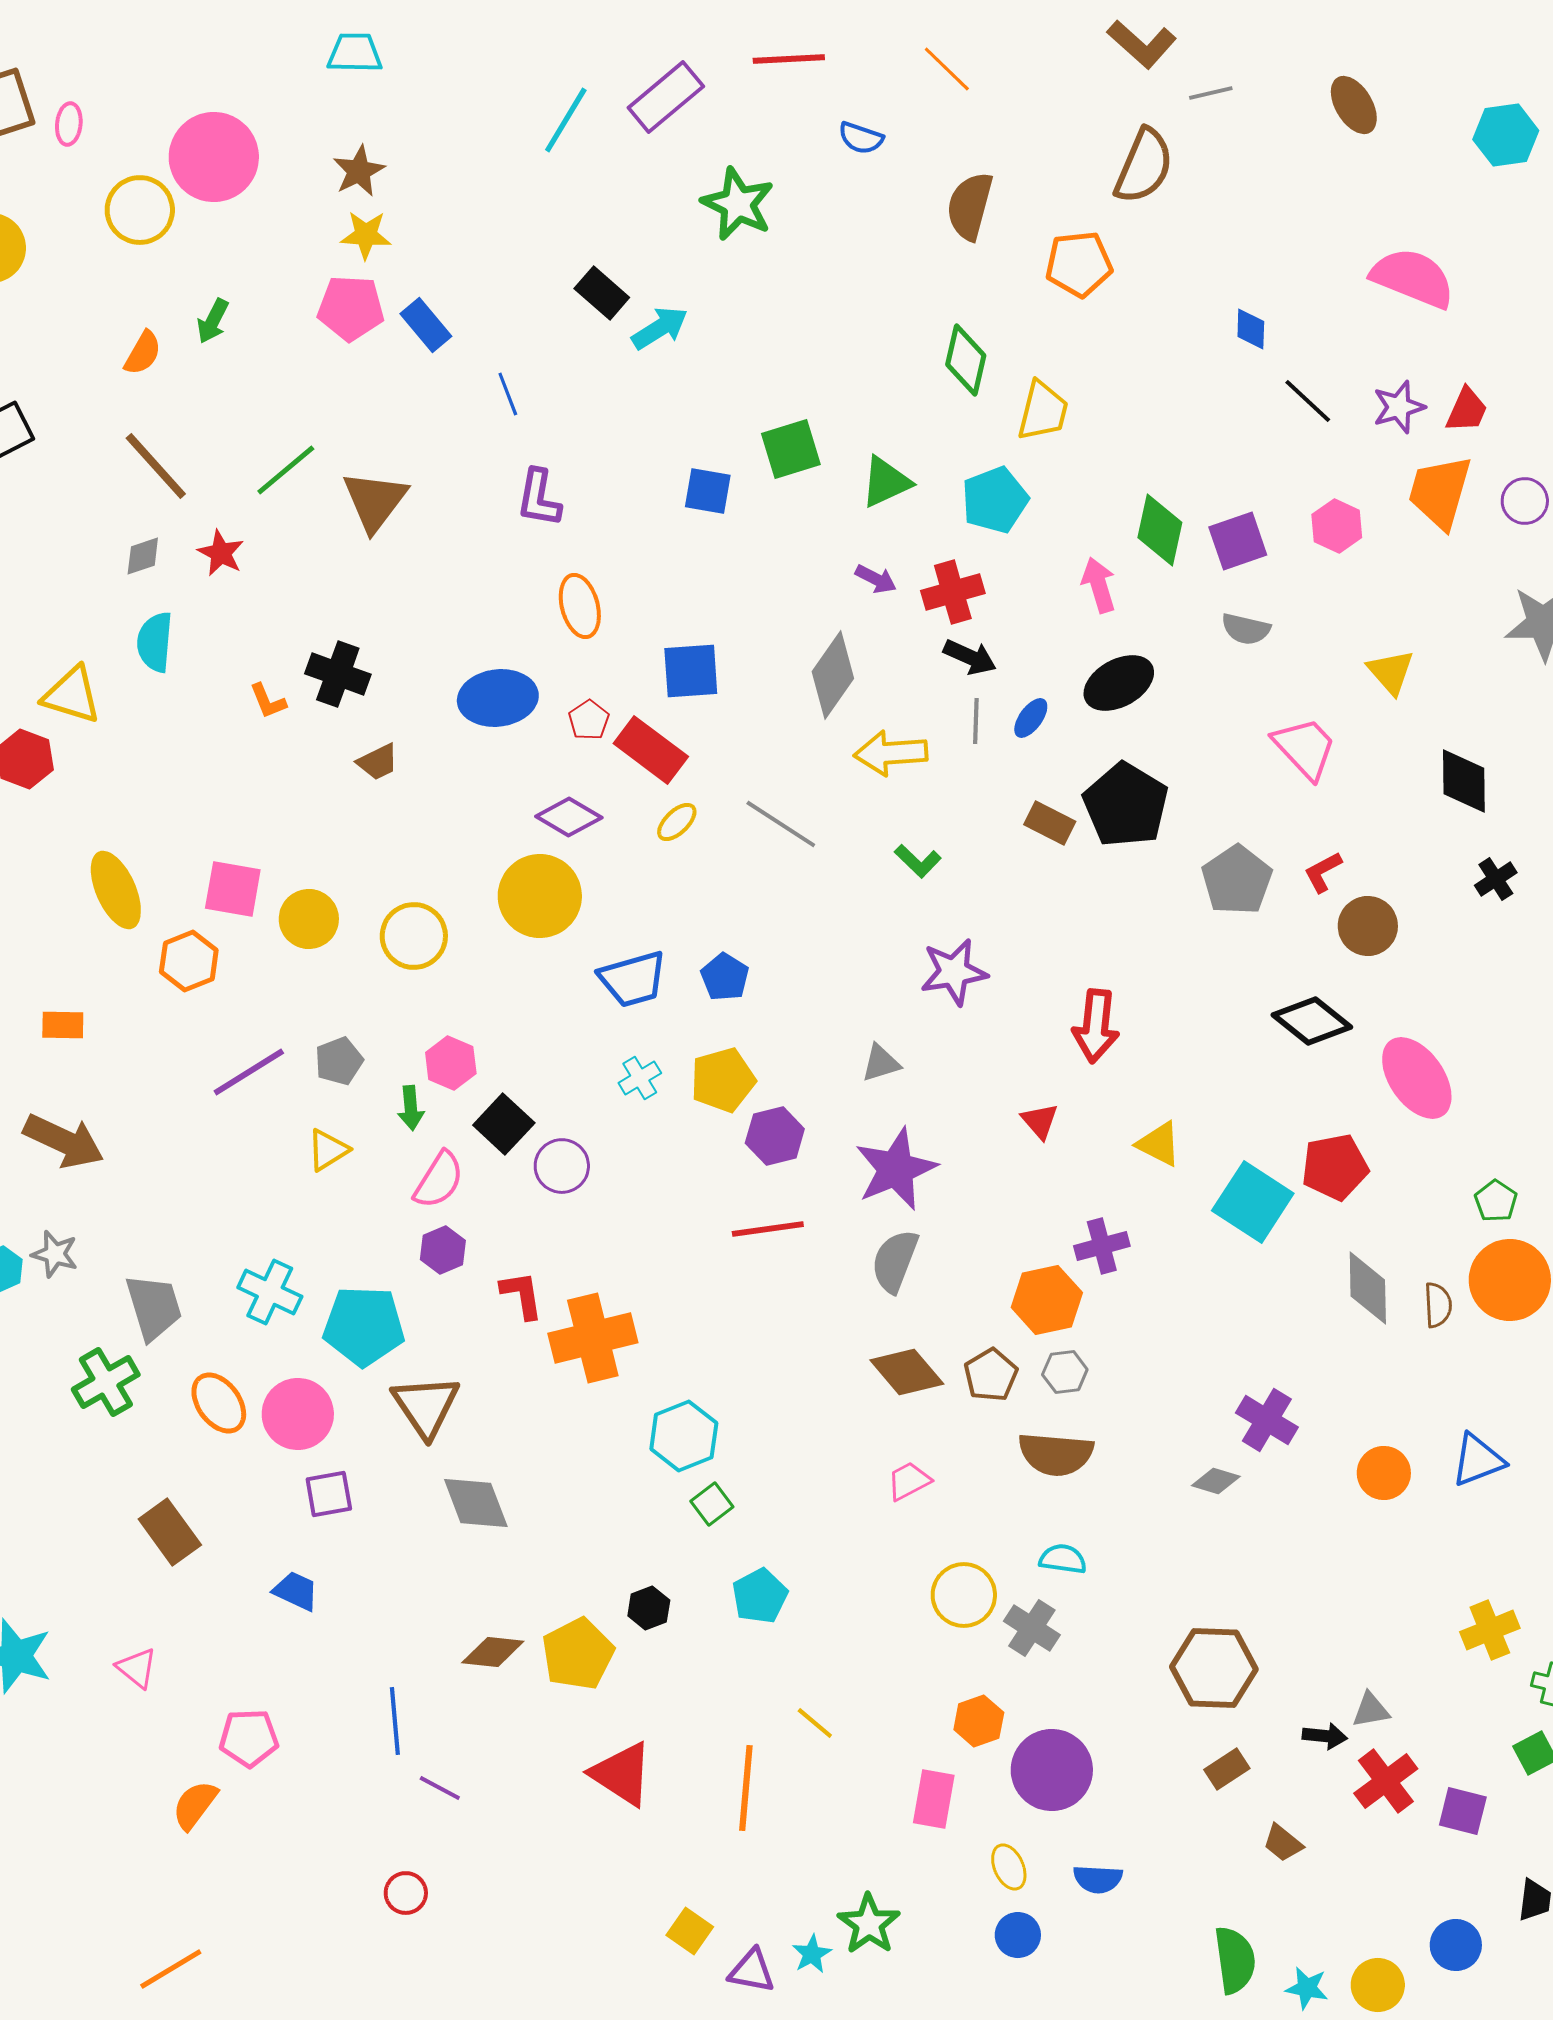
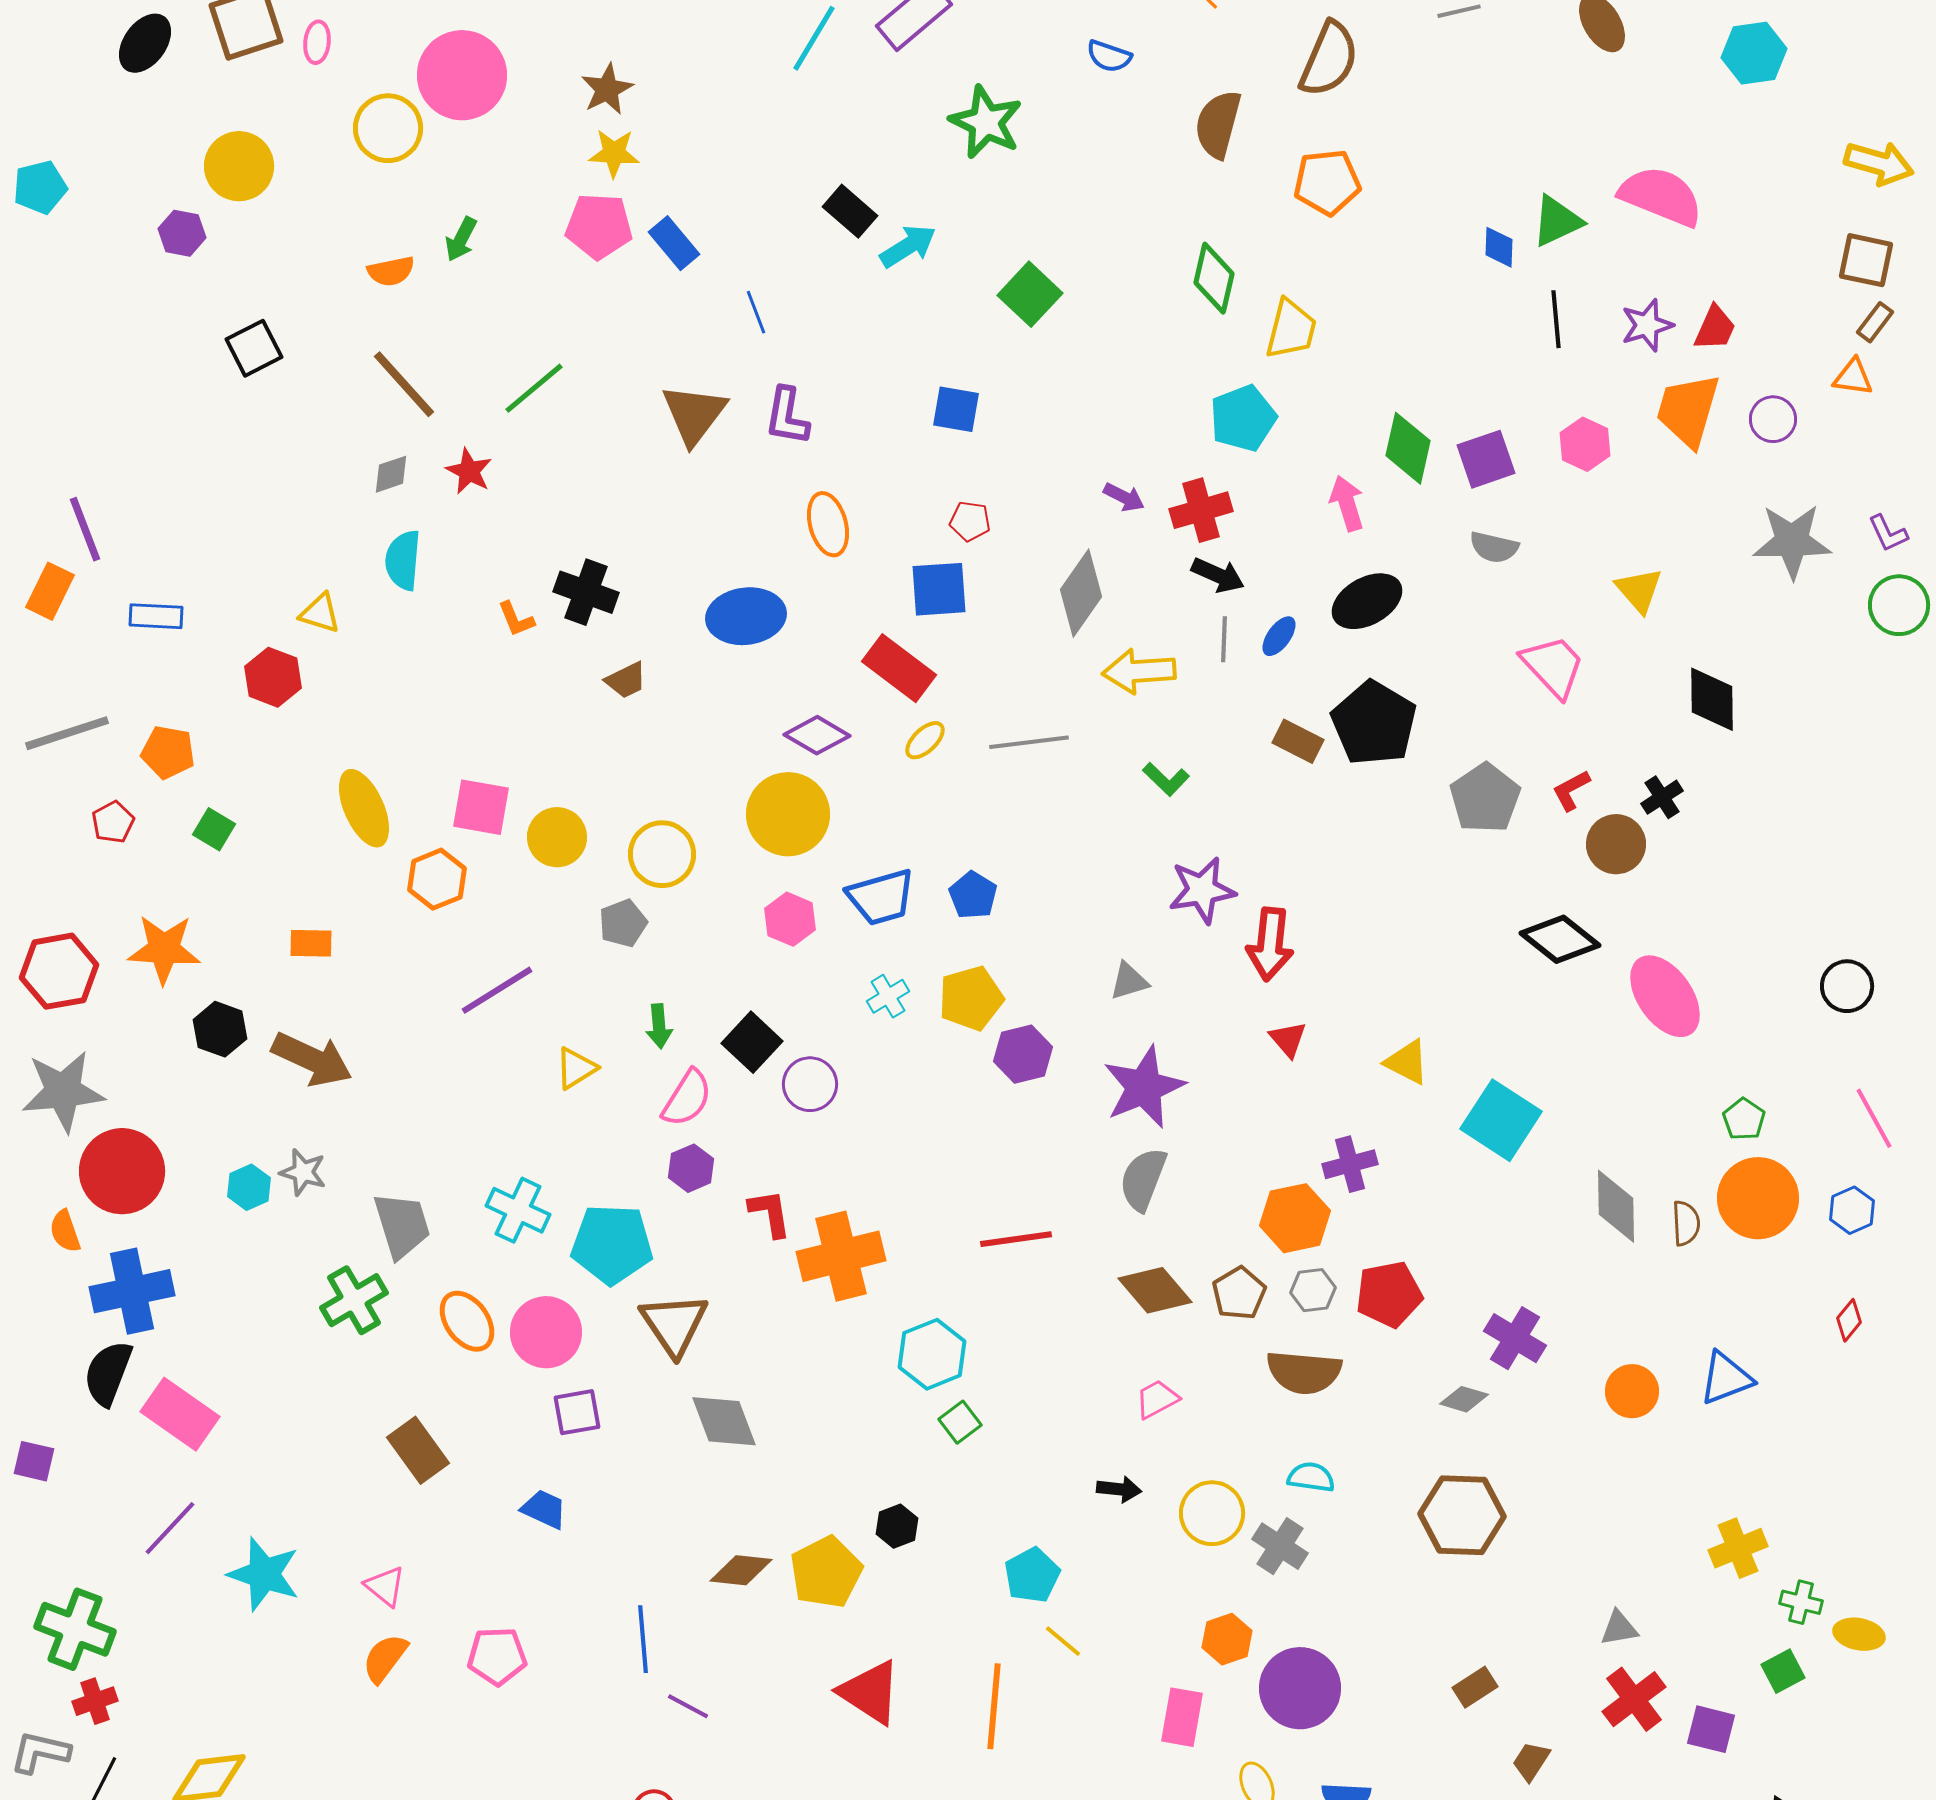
brown semicircle: (1144, 166) -> (1329, 59), moved
orange semicircle: (143, 353) -> (391, 271), turned 48
black line: (1308, 401) -> (1556, 319), turned 42
green square: (791, 449) -> (1030, 294), moved, turned -30
green triangle: (886, 482) -> (1557, 221), moved
brown triangle: (375, 501) -> (694, 414), moved
yellow triangle: (72, 695) -> (320, 613), size x0.7
red pentagon: (589, 720) -> (970, 521), moved, turned -30
gray line: (781, 824) -> (1029, 742), turned -40
black cross: (1496, 879) -> (1662, 797), moved
red arrow: (1096, 1026) -> (1270, 944), moved
gray pentagon: (339, 1061) -> (623, 923), moved
pink hexagon: (451, 1063) -> (790, 919), moved
red pentagon: (1335, 1167) -> (1389, 1294), moved
red line: (768, 1229) -> (1016, 1239), moved
cyan pentagon: (760, 1596) -> (1032, 1575), moved
brown hexagon: (1214, 1668) -> (1462, 1515), moved
black arrow: (1325, 1736) -> (1119, 1489), moved
orange semicircle: (195, 1805) -> (385, 1658), moved
brown trapezoid: (1283, 1843) -> (1531, 1761), turned 84

